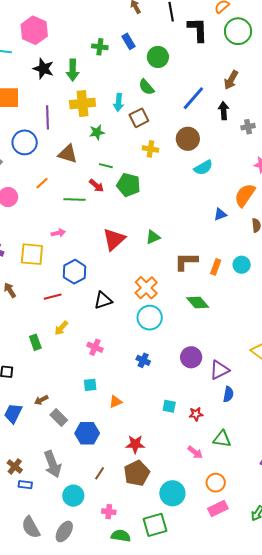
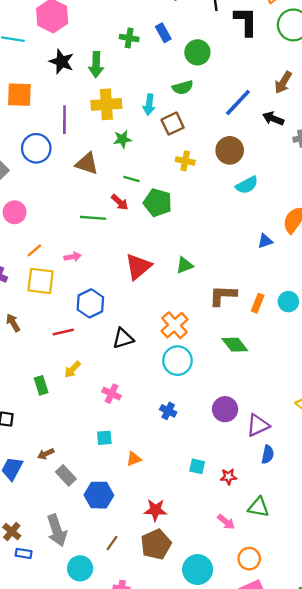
green semicircle: (146, 87) -> (183, 88), turned -66
black arrow: (224, 111) -> (273, 119), turned -66
orange line: (42, 183) -> (34, 250), moved

